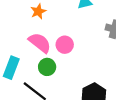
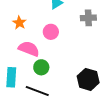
pink circle: (65, 45) -> (51, 32), moved

